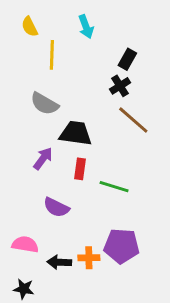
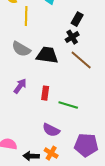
black trapezoid: (76, 133) -> (47, 55), moved
purple semicircle: (56, 207) -> (51, 130), moved
purple pentagon: (121, 246) -> (86, 145), moved
orange cross: (89, 258) -> (51, 153), turned 32

